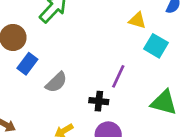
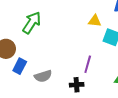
gray semicircle: (56, 82) -> (43, 76), turned 36

